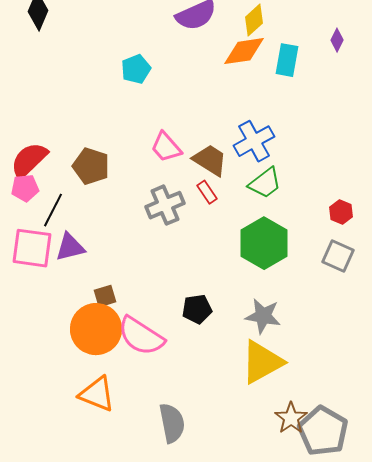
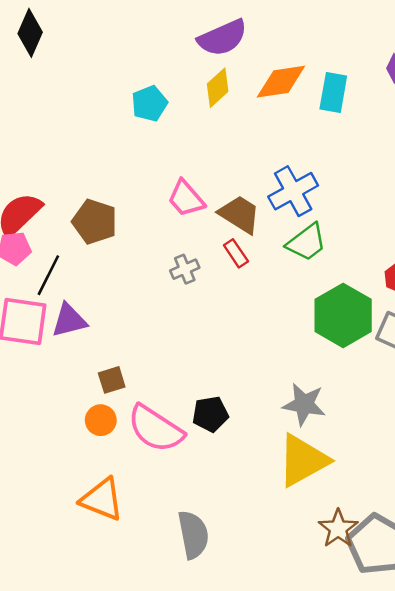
yellow diamond: (254, 20) -> (218, 88), moved
gray cross: (165, 205) -> (185, 269), size x0.6
green hexagon: (264, 243) -> (343, 315), moved
black pentagon: (197, 309) -> (210, 414), moved
orange circle: (96, 329) -> (101, 420), size x0.5

